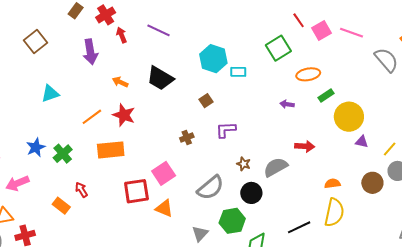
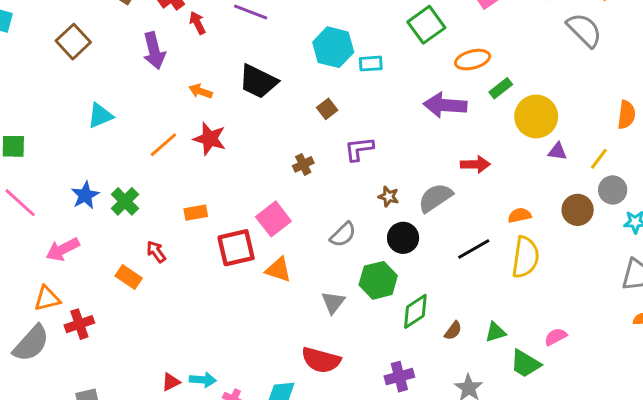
purple arrow: (287, 104) -> (445, 105), size x2.0
orange rectangle: (111, 150) -> (196, 213), moved, size x0.6
gray semicircle: (210, 188) -> (343, 235), size x0.7
black line: (299, 227) -> (474, 249), moved

